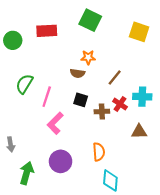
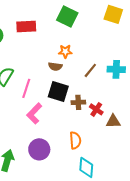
yellow square: (139, 32) -> (113, 14), moved
cyan cross: (142, 97) -> (116, 69), moved
black square: (81, 100) -> (58, 91), size x1.5
red cross: (120, 104) -> (96, 109), moved

